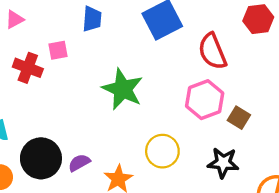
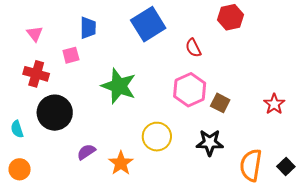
pink triangle: (15, 19) -> (35, 34), moved, turned -36
pink square: (58, 50) -> (71, 55), moved
red semicircle: (212, 51) -> (193, 48), size x0.6
black circle: (41, 158) -> (55, 113), moved

